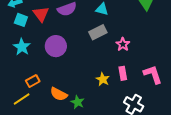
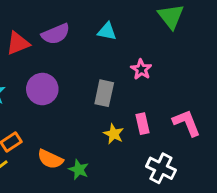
red triangle: (41, 14) -> (18, 43), turned 48
gray rectangle: (98, 32) -> (104, 93), moved, turned -48
pink star: (123, 44) -> (141, 69), moved

